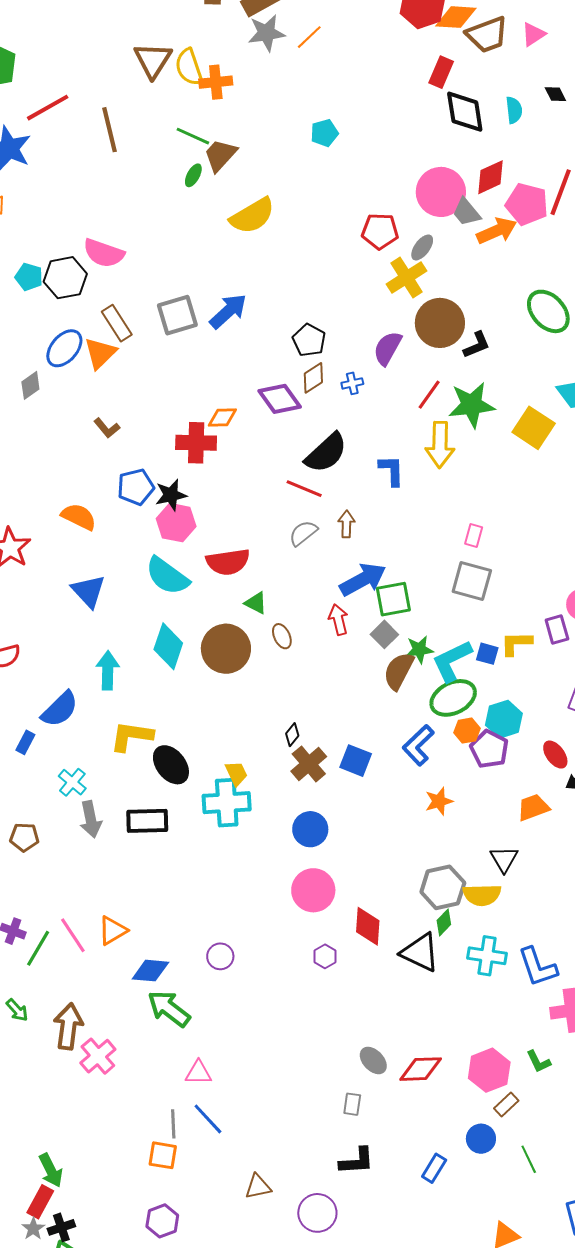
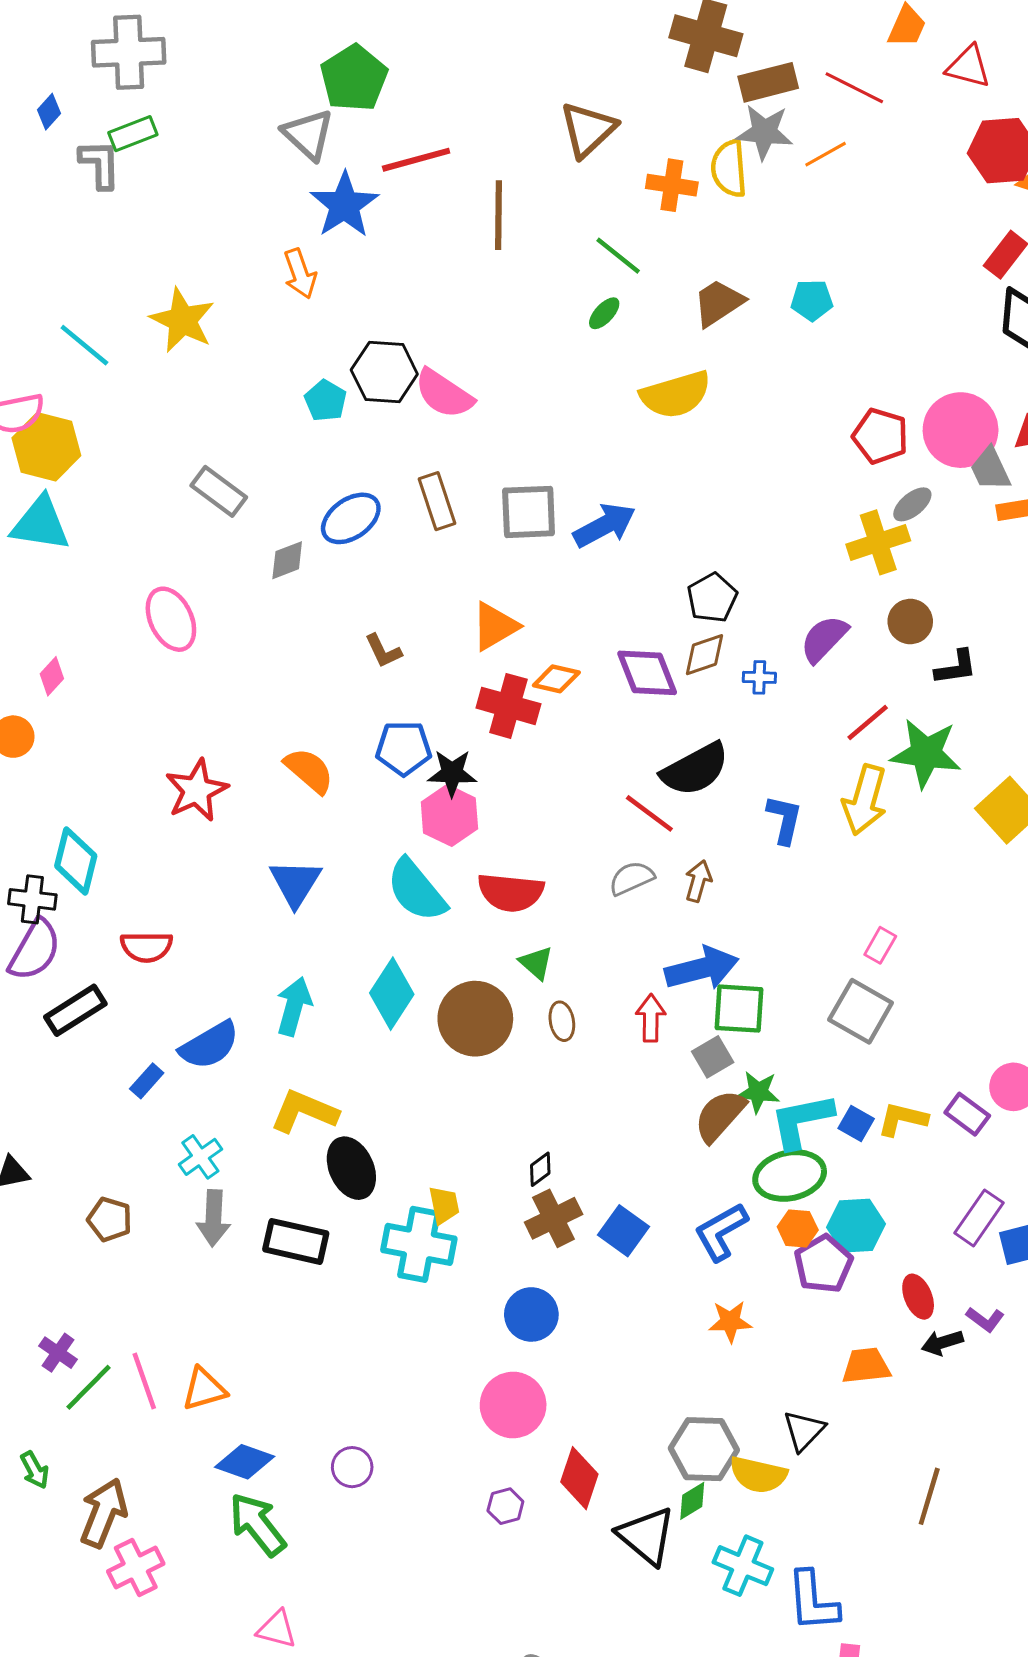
yellow semicircle: (189, 67) -> (729, 168), moved
brown trapezoid: (220, 155) -> (718, 303), moved
red pentagon: (380, 231) -> (880, 436), moved
black hexagon: (65, 278) -> (384, 372), moved
brown circle: (440, 323) -> (910, 622), size x0.6
orange triangle: (100, 353) -> (495, 626), moved
purple rectangle: (557, 630) -> (967, 1114), turned -52

